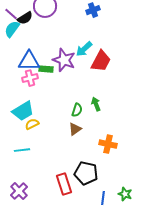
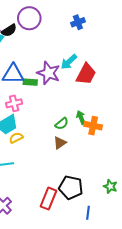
pink cross: (30, 78) -> (14, 103), moved
green semicircle: (77, 110) -> (62, 124), turned 32
orange cross: (108, 144) -> (93, 126), moved
red rectangle: (64, 184) -> (49, 199), turned 40
green star: (125, 194) -> (110, 186), moved

